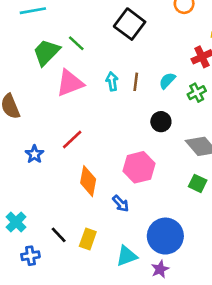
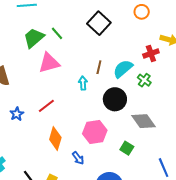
cyan arrow: (112, 81) -> (83, 83), moved
cyan semicircle: (167, 81) -> (123, 69), size x1.5
green cross: (197, 93) -> (144, 80), turned -32
black circle: (161, 122) -> (115, 99), size x1.5
green square: (198, 183) -> (127, 148), moved

